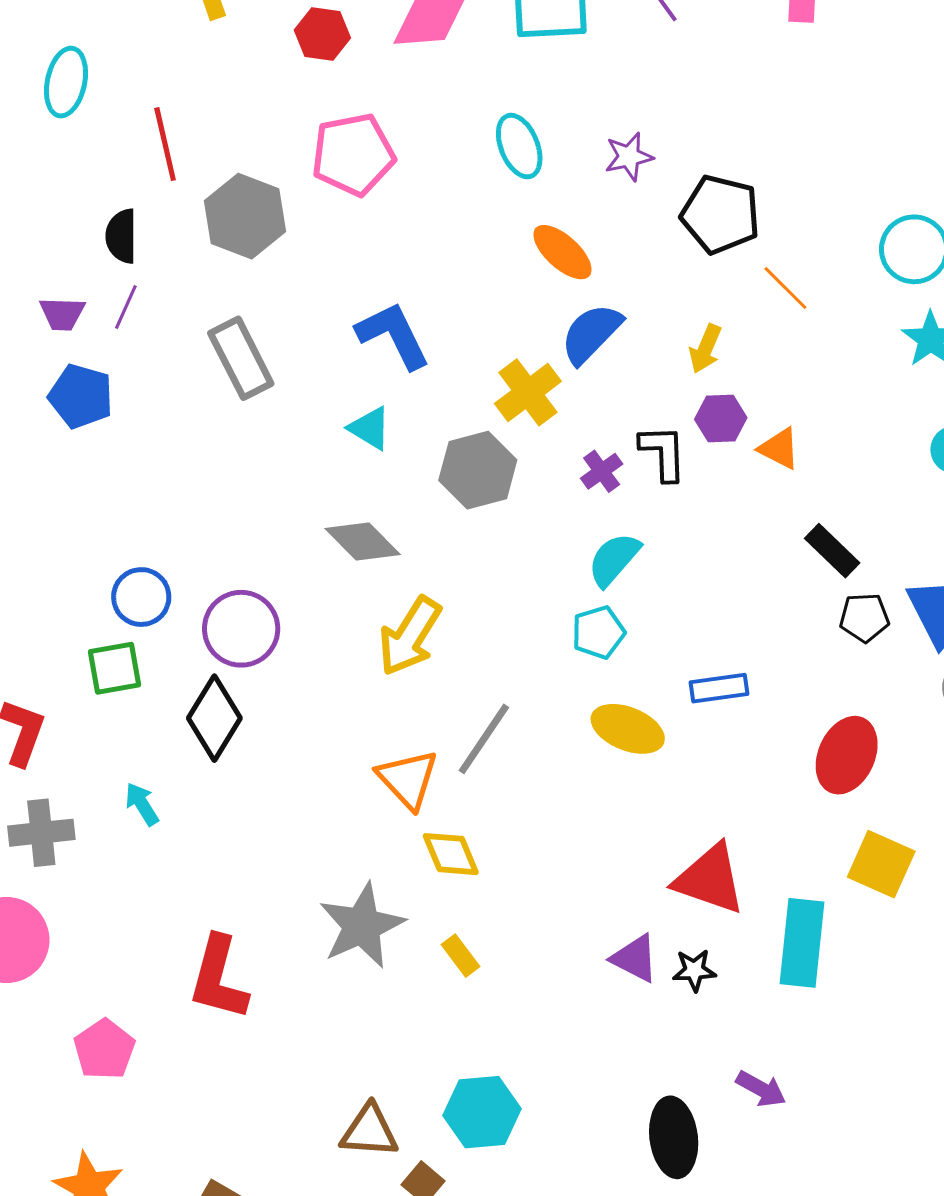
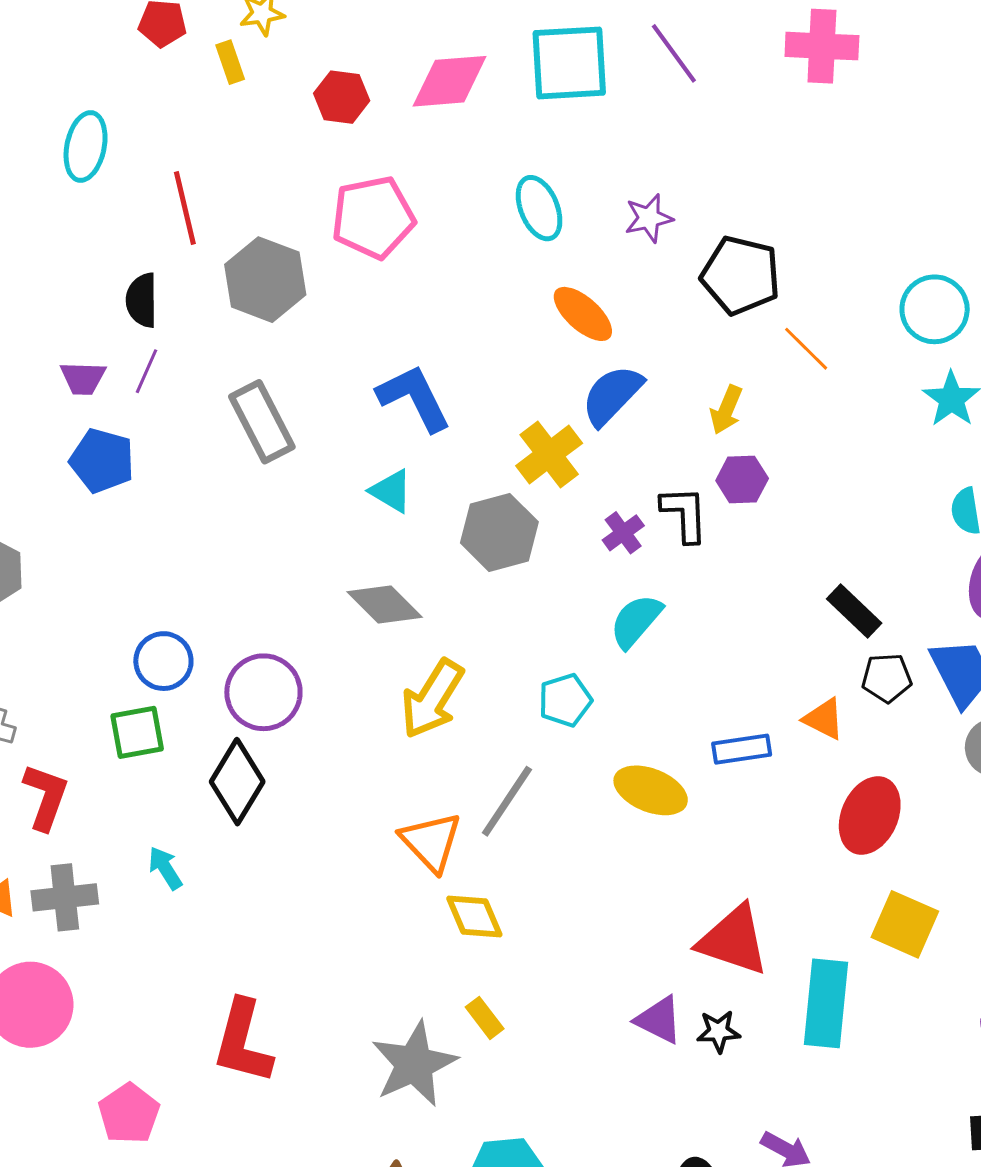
orange triangle: (779, 449) -> (824, 719), moved
cyan pentagon: (598, 632) -> (565, 700), moved
gray star: (362, 926) -> (414, 1064), moved

